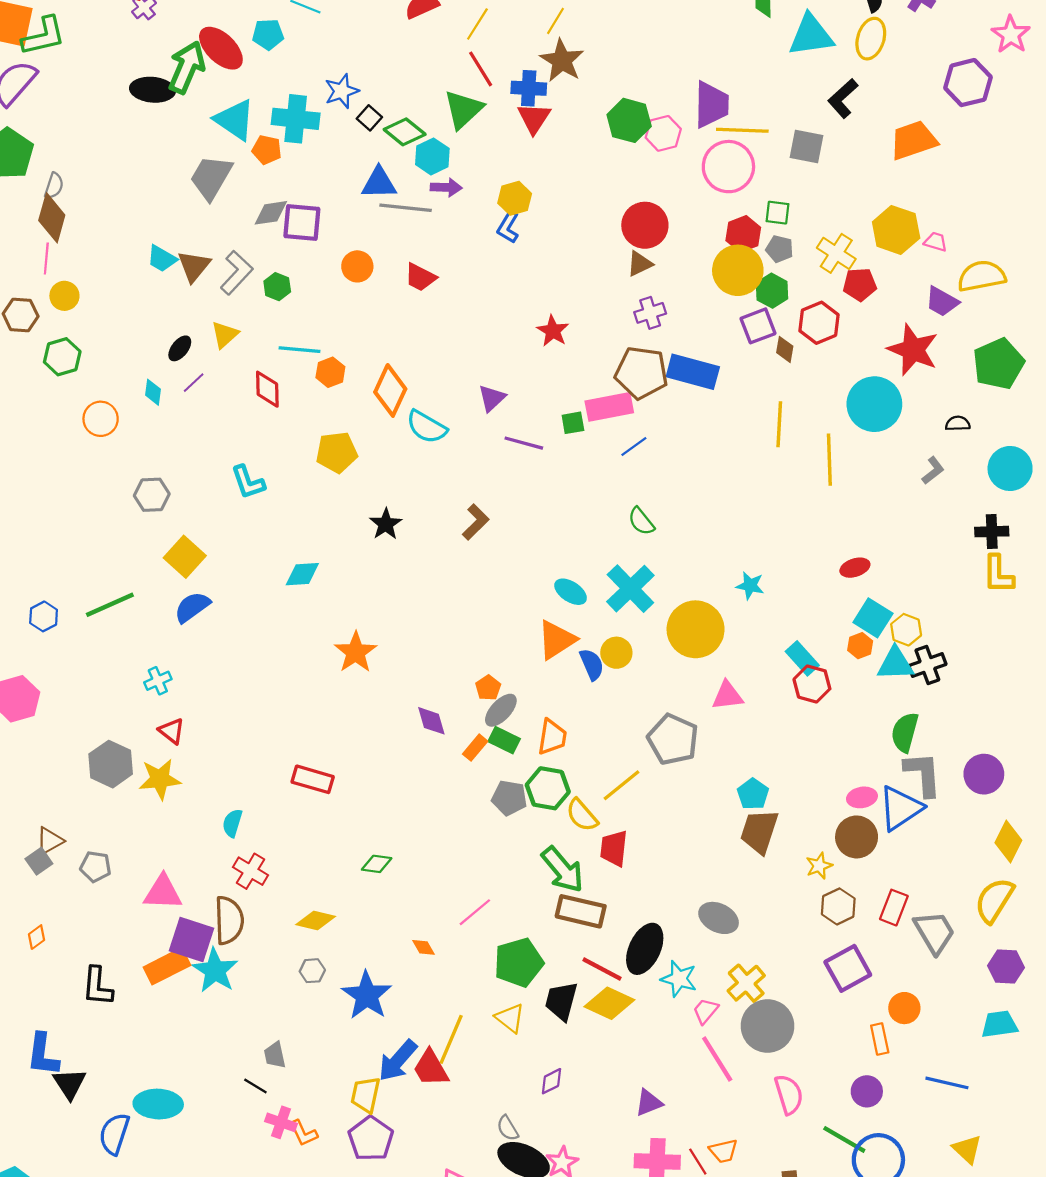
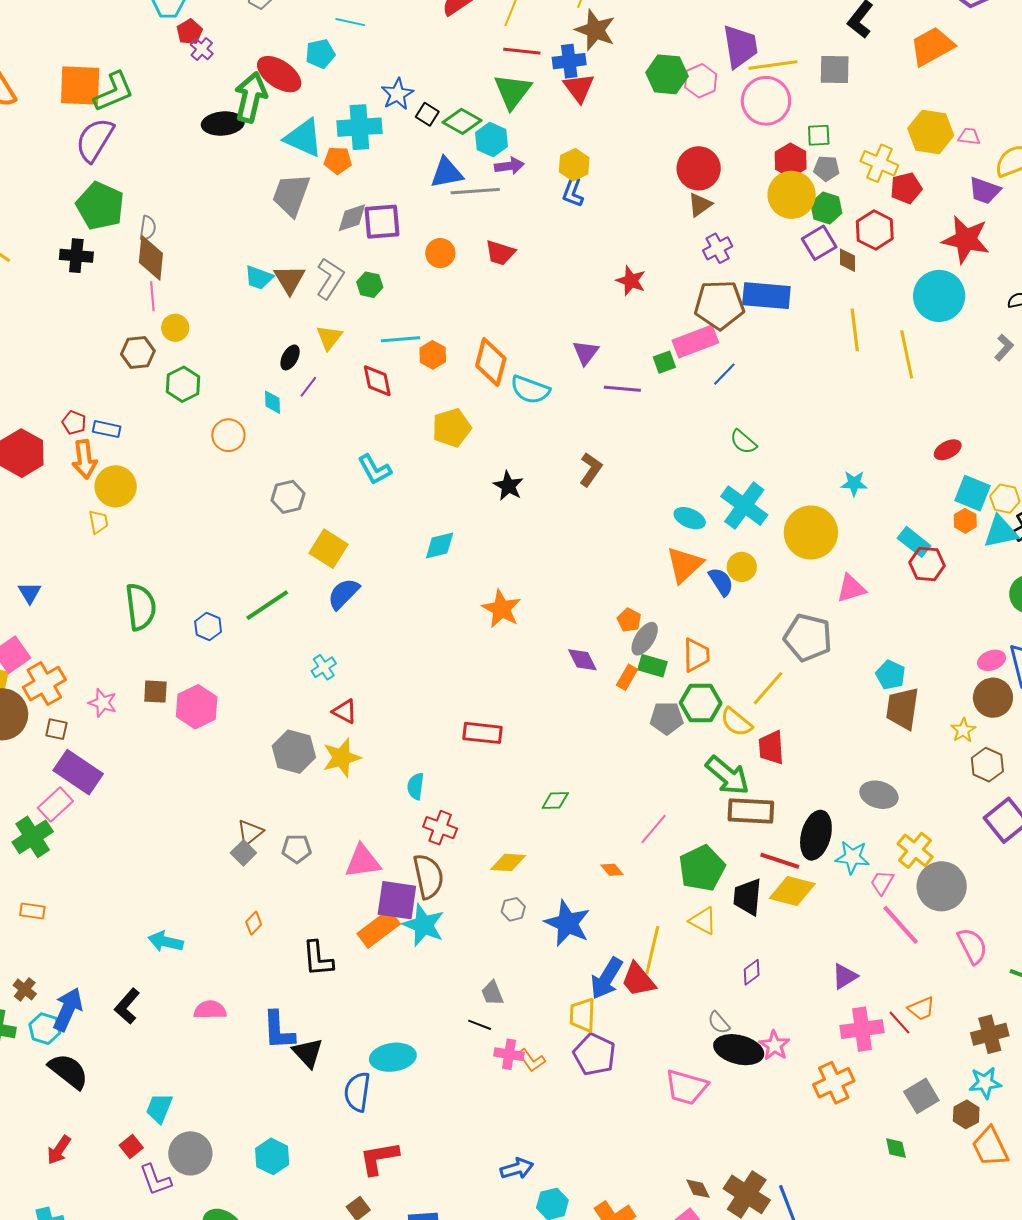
red line: (481, 69) -> (522, 51), turned -42

